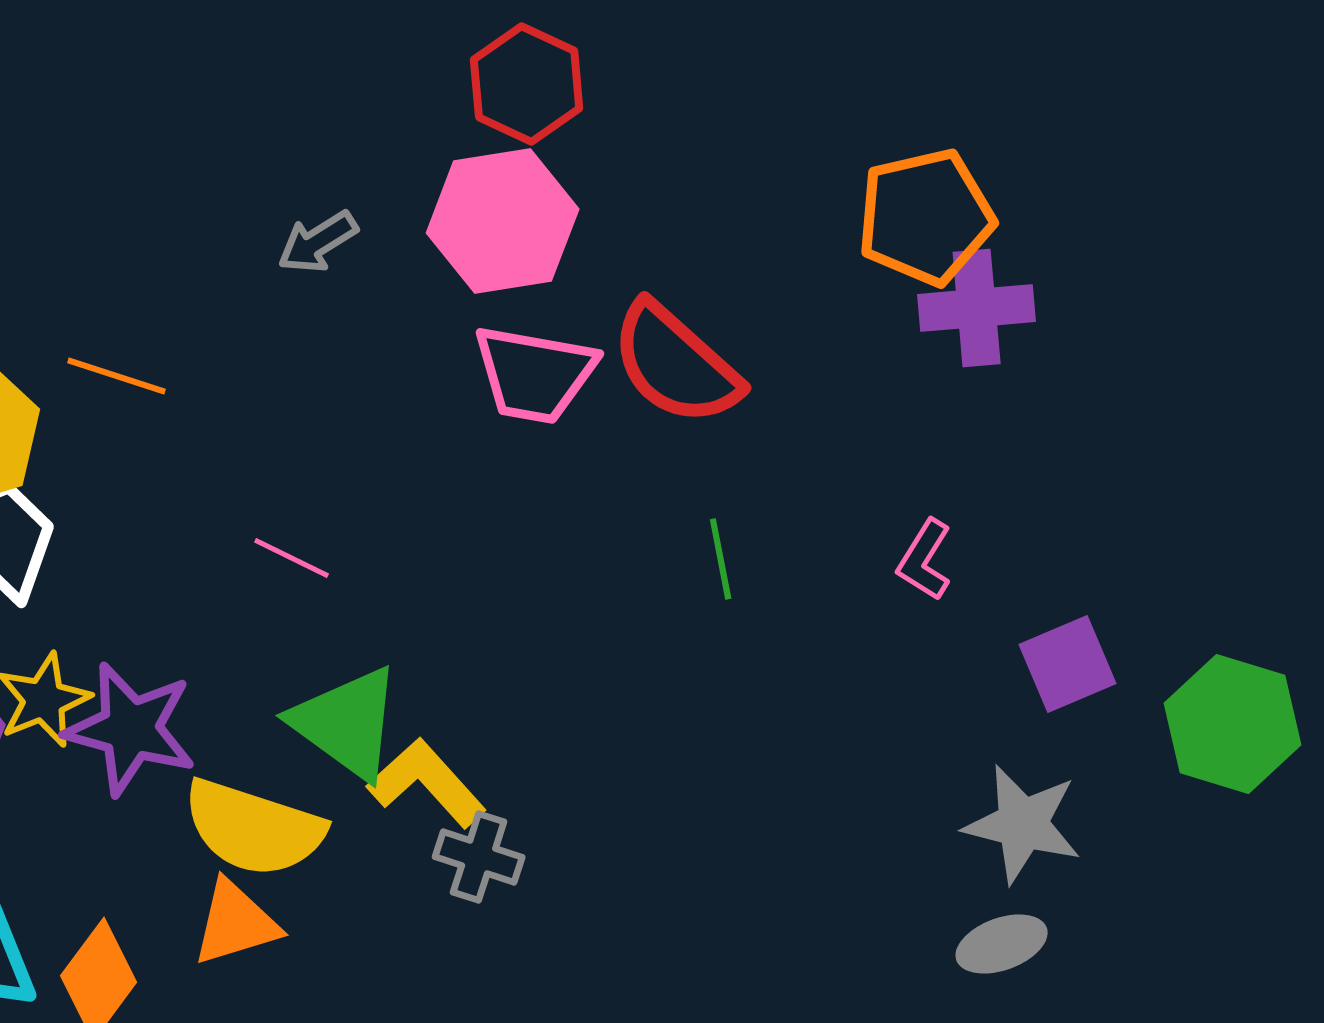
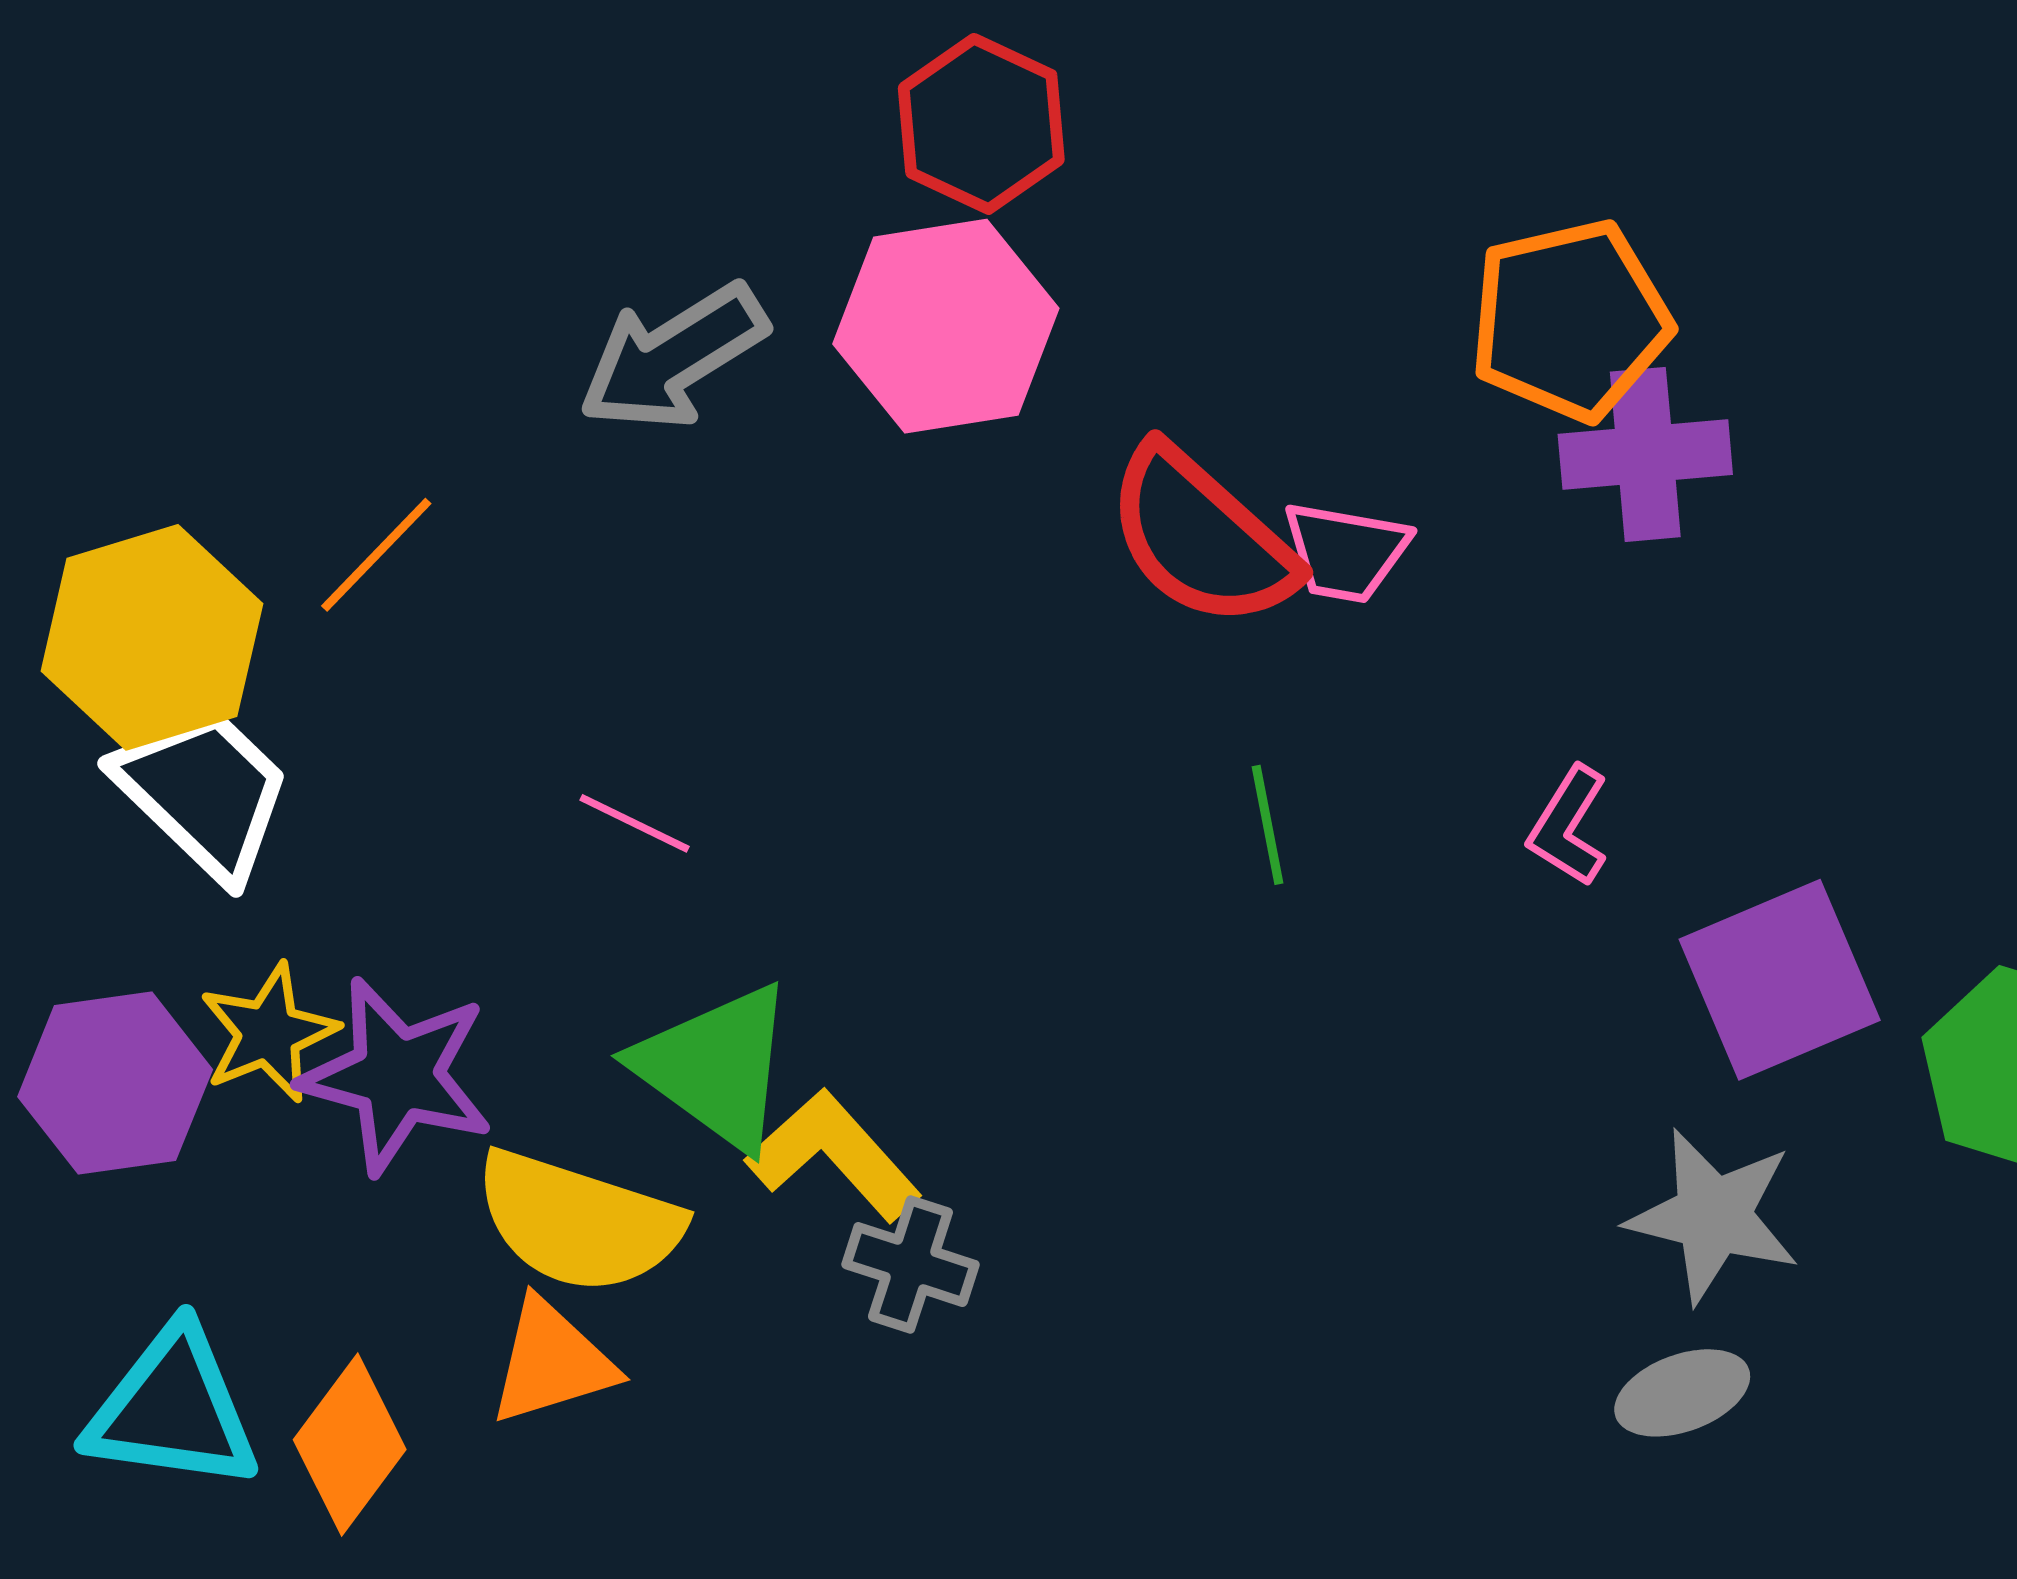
gray arrow: (318, 242) -> (673, 357), size x1.6
pink trapezoid: (535, 374) -> (1346, 552), moved, size x0.7
orange line: (117, 376) -> (376, 555), turned -64
purple square: (1068, 664) -> (1780, 980), size x1.4

